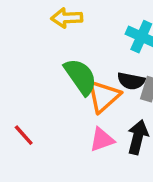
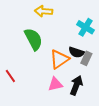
green semicircle: (81, 77) -> (33, 39), moved

